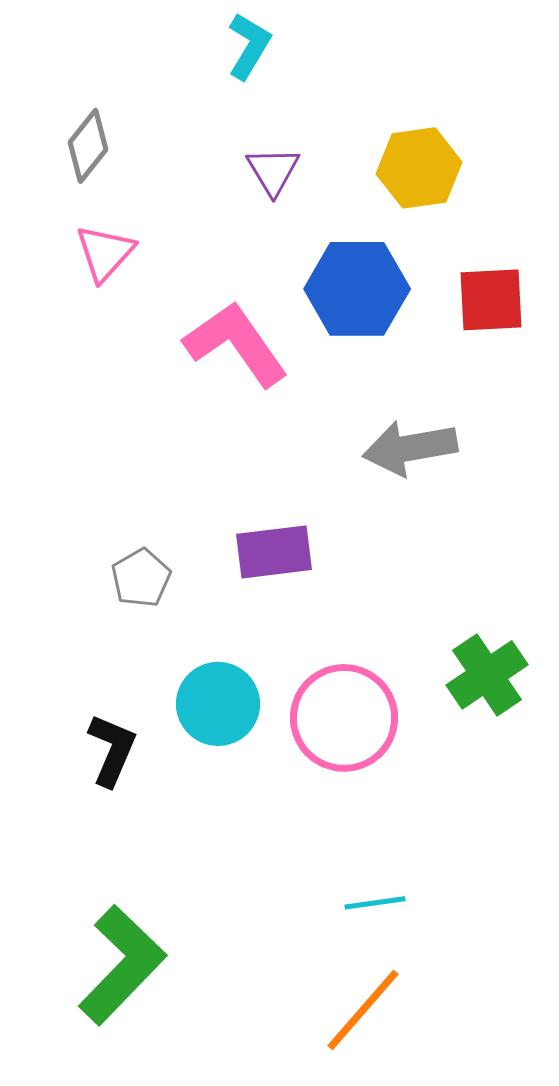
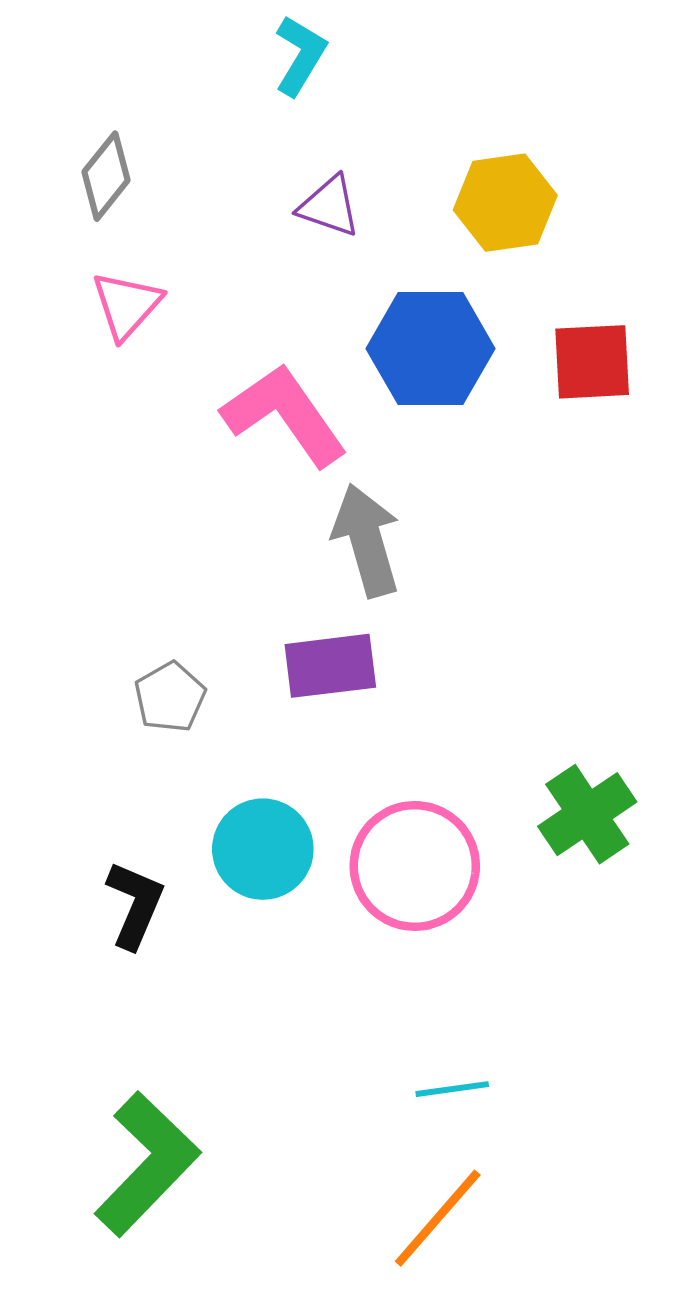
purple triangle: (273, 171) -> (329, 206), turned -40
gray arrow: (410, 448) -> (367, 540), moved, turned 84

